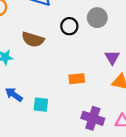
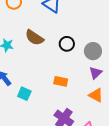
gray circle: (97, 18) -> (93, 51), moved
black circle: (69, 26) -> (67, 44), moved

